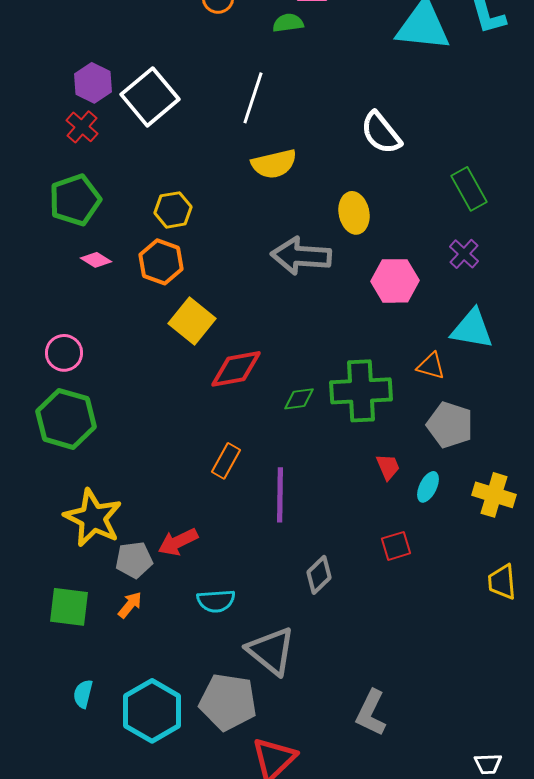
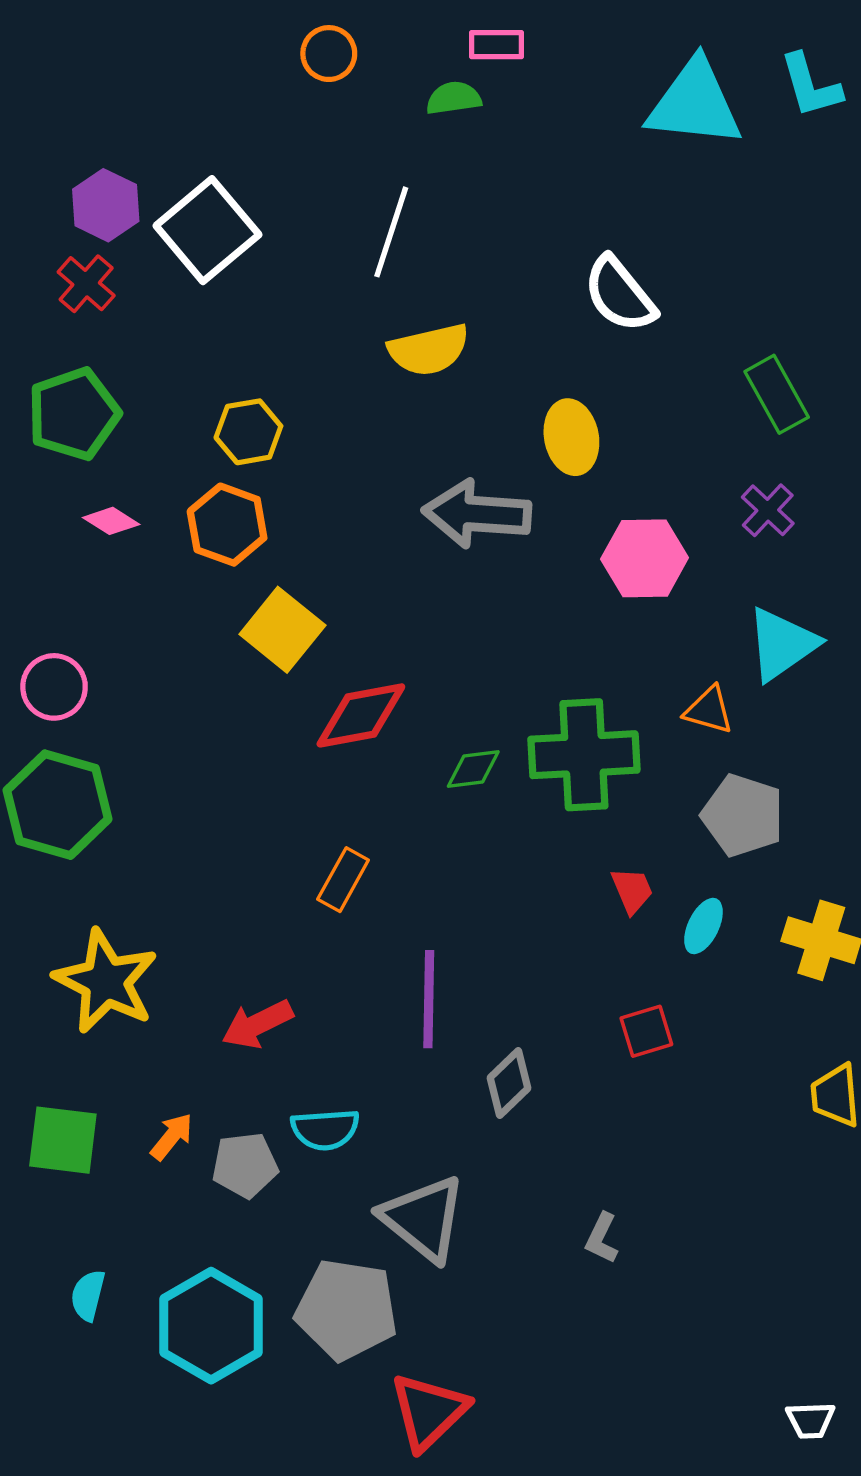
cyan triangle: (472, 329) -> (782, 644), turned -45
purple line: (280, 495) -> (429, 999), moved
gray pentagon: (134, 560) -> (245, 1165), moved
gray L-shape: (371, 713) -> (602, 1238), moved, size x0.6

